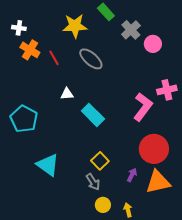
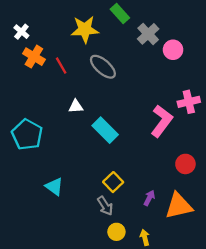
white cross: (19, 28) -> (21, 32), turned 32
red circle: (154, 149) -> (185, 164), moved, size x0.6
cyan triangle: (48, 165) -> (54, 187), size x0.7

